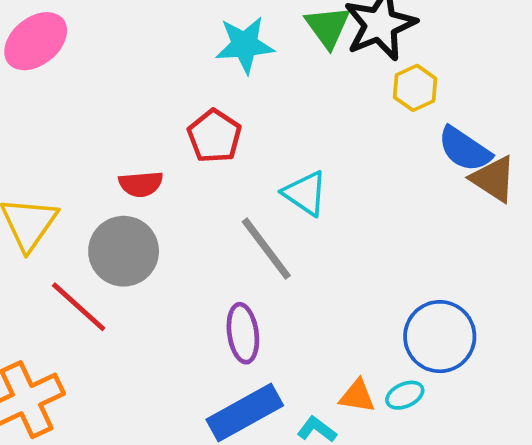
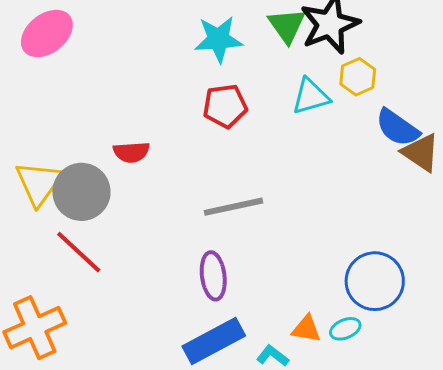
red pentagon: (214, 136) -> (225, 106), moved, turned 30
cyan triangle: (305, 193) -> (311, 96), moved, turned -51
gray line: (266, 249) -> (234, 207), turned -66
gray circle: (124, 251) -> (81, 192), moved

